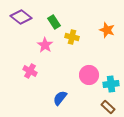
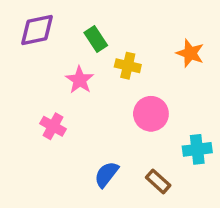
purple diamond: (21, 17) -> (37, 30), turned -50
pink circle: (89, 75) -> (151, 114), moved
brown rectangle: (108, 107) -> (158, 181), moved

